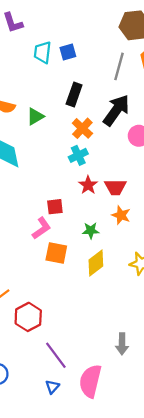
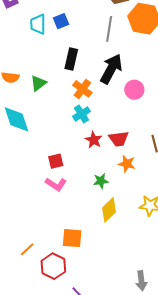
red square: (55, 207) -> (56, 161), moved
pink L-shape: (41, 228) -> (56, 184), turned 75
orange square: (56, 253) -> (72, 238), moved

